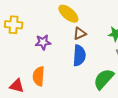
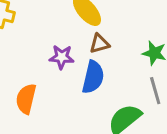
purple star: (43, 42) -> (62, 57), moved

